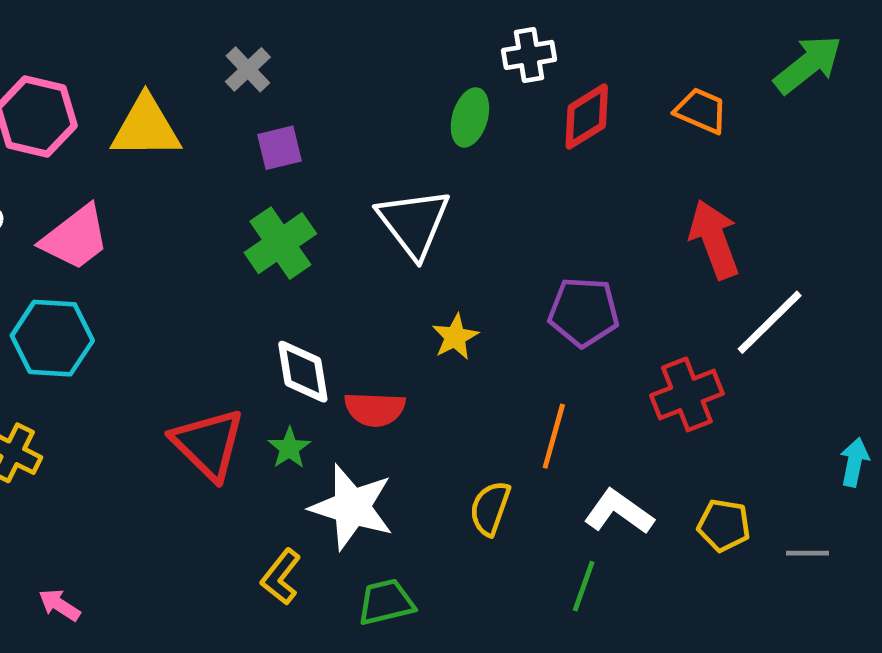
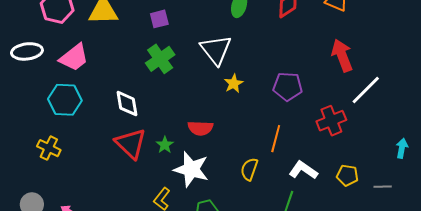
yellow star: (455, 337) -> (234, 83), moved
white diamond: (303, 372) -> (127, 104), moved

